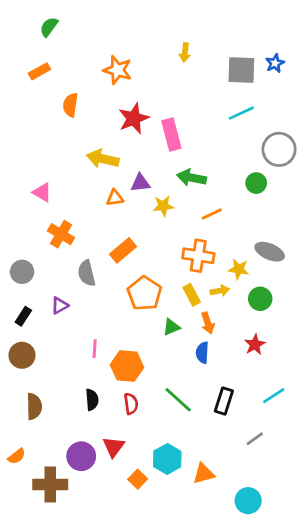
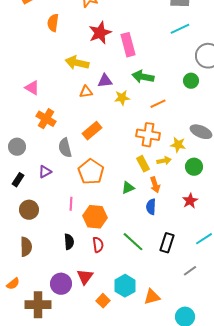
orange pentagon: (144, 293) -> (91, 172), moved
brown circle: (22, 355) -> (29, 210), moved

